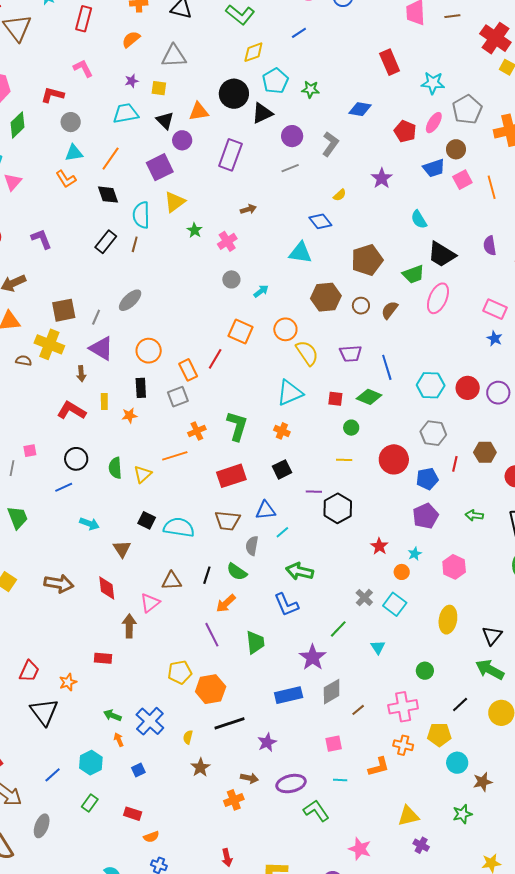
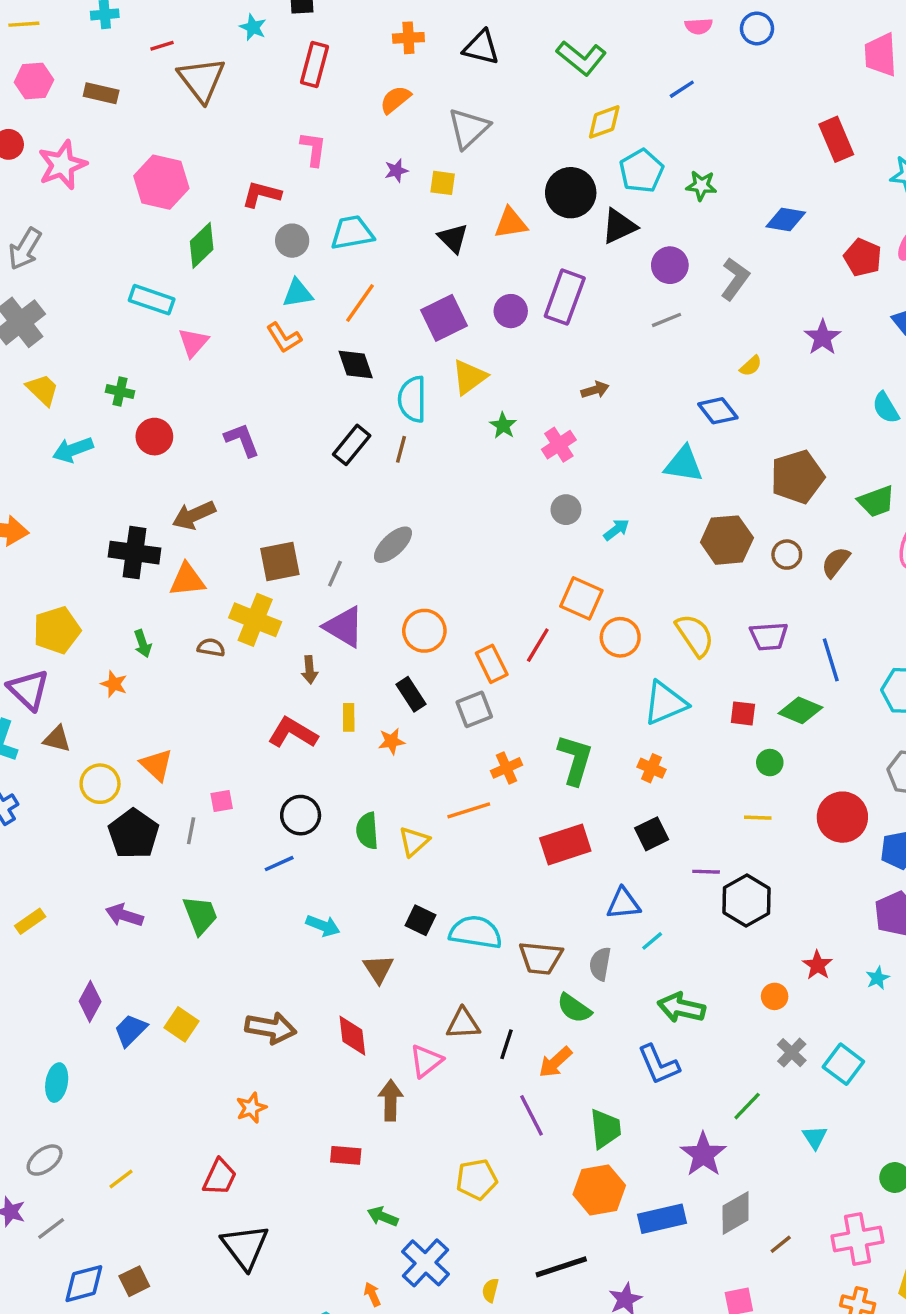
gray triangle: (174, 56) -> (469, 128), turned -40
pink L-shape: (83, 68) -> (313, 149), turned 35
cyan trapezoid: (126, 113) -> (352, 233), moved
purple circle: (182, 140) -> (511, 311), moved
orange circle: (285, 329) -> (620, 637), moved
black rectangle: (141, 388) -> (411, 694), turned -30
brown trapezoid: (227, 521) -> (541, 958), moved
orange circle: (402, 572) -> (775, 996), moved
black line: (207, 575) -> (506, 1044), moved
orange star: (68, 682) -> (251, 1108), moved
orange hexagon: (211, 689) -> (599, 1190), moved
green arrow: (112, 715) -> (383, 1216), moved

